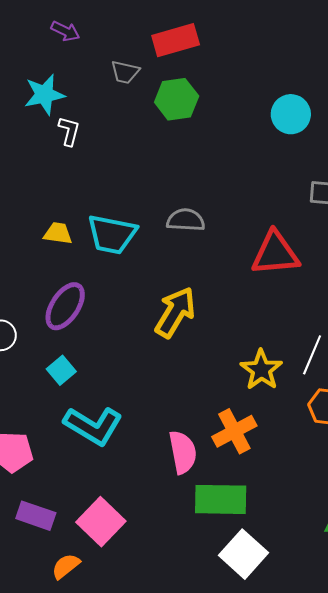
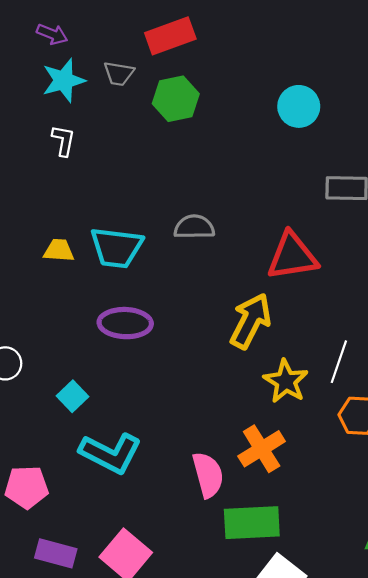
cyan star: (44, 94) -> (64, 80), moved
purple ellipse: (65, 306) -> (125, 323), moved, turned 63
yellow arrow: (175, 312) -> (251, 321), moved

